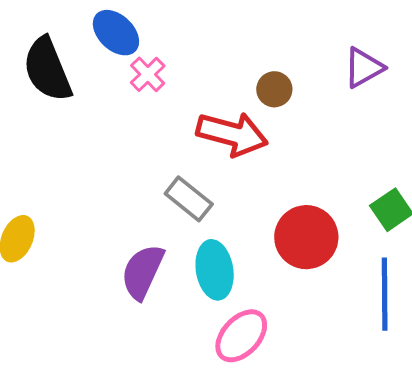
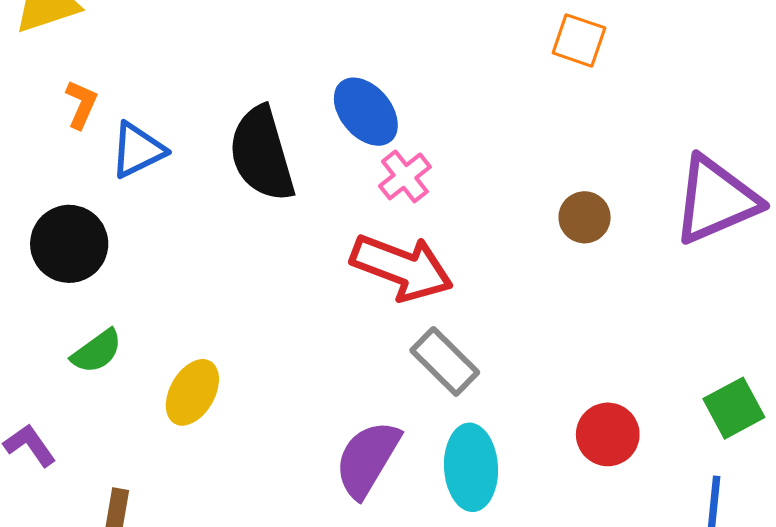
purple triangle: (364, 68) -> (716, 200), size x1.5
red arrow: (232, 134) -> (402, 267), moved
red circle: (306, 237) -> (608, 434), size x0.7

